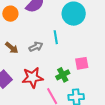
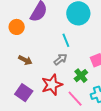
gray arrow: (36, 47) -> (60, 59), moved

